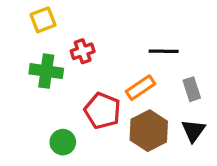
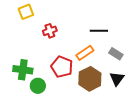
green cross: (46, 71) -> (23, 70), moved
gray rectangle: (192, 89) -> (116, 54), turned -40

